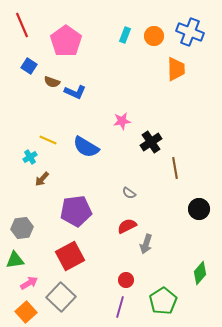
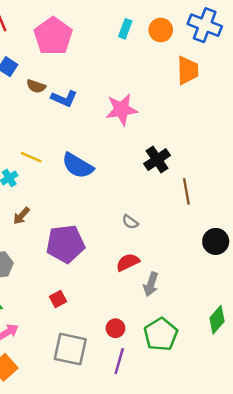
pink star: (122, 121) -> (122, 109), moved, size x1.5
brown arrow: (42, 179) -> (21, 216), moved
red square: (70, 256) -> (58, 299), size x0.5
red circle: (126, 280) -> (115, 328), moved
gray square: (61, 297) -> (70, 349), moved, turned -32
green pentagon: (163, 301) -> (161, 334), moved

